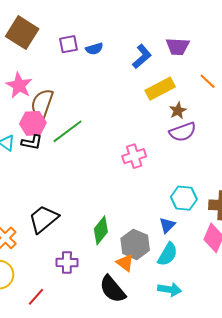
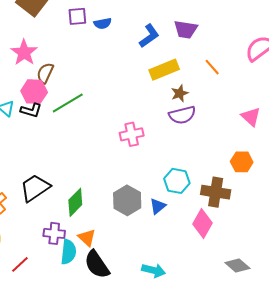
brown semicircle: (42, 104) -> (45, 73), size x0.7
green diamond: (101, 230) -> (75, 202), moved
gray hexagon: (135, 244) -> (127, 200), moved
cyan semicircle: (168, 254) -> (68, 252), moved, turned -30
orange triangle: (125, 263) -> (87, 238), moved

